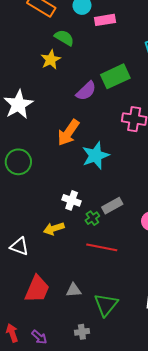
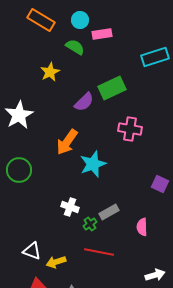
green semicircle: (64, 38) -> (75, 47), moved
yellow arrow: (54, 229) -> (56, 262), moved
white triangle: (19, 246) -> (32, 251), moved

